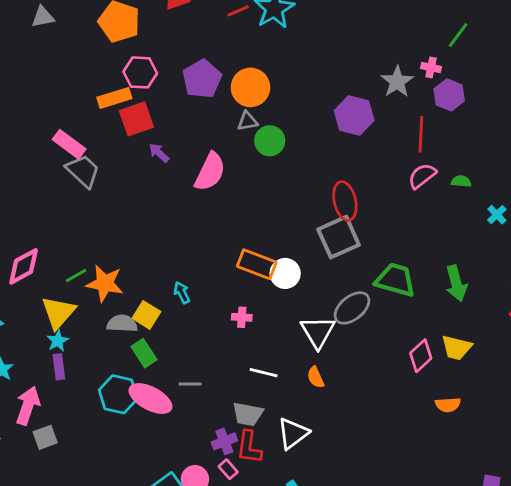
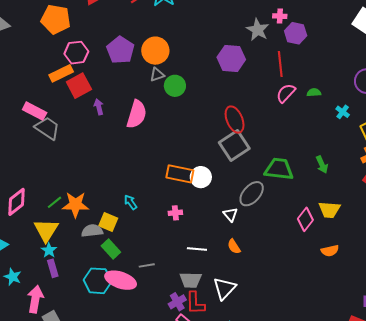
purple arrow: (159, 153) -> (99, 107), turned 42
green arrow: (456, 283) -> (322, 165), size x0.7
white triangle: (318, 332) -> (230, 214), size x0.6

